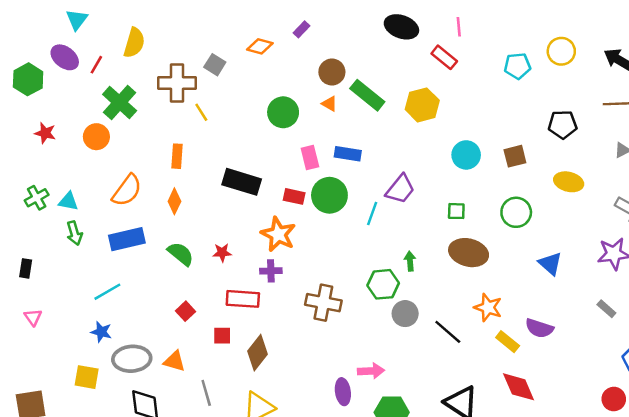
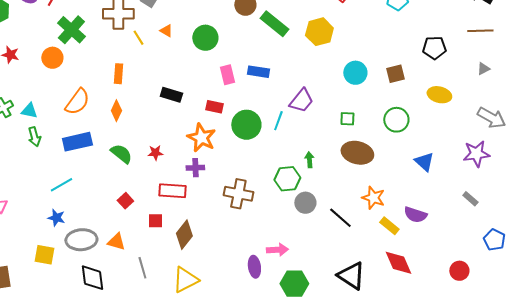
orange triangle: (329, 104) -> (166, 31), moved
black rectangle: (242, 182) -> (171, 95), size x0.7
green circle: (329, 195) -> (246, 125), moved
red circle: (614, 399) -> (459, 271), moved

